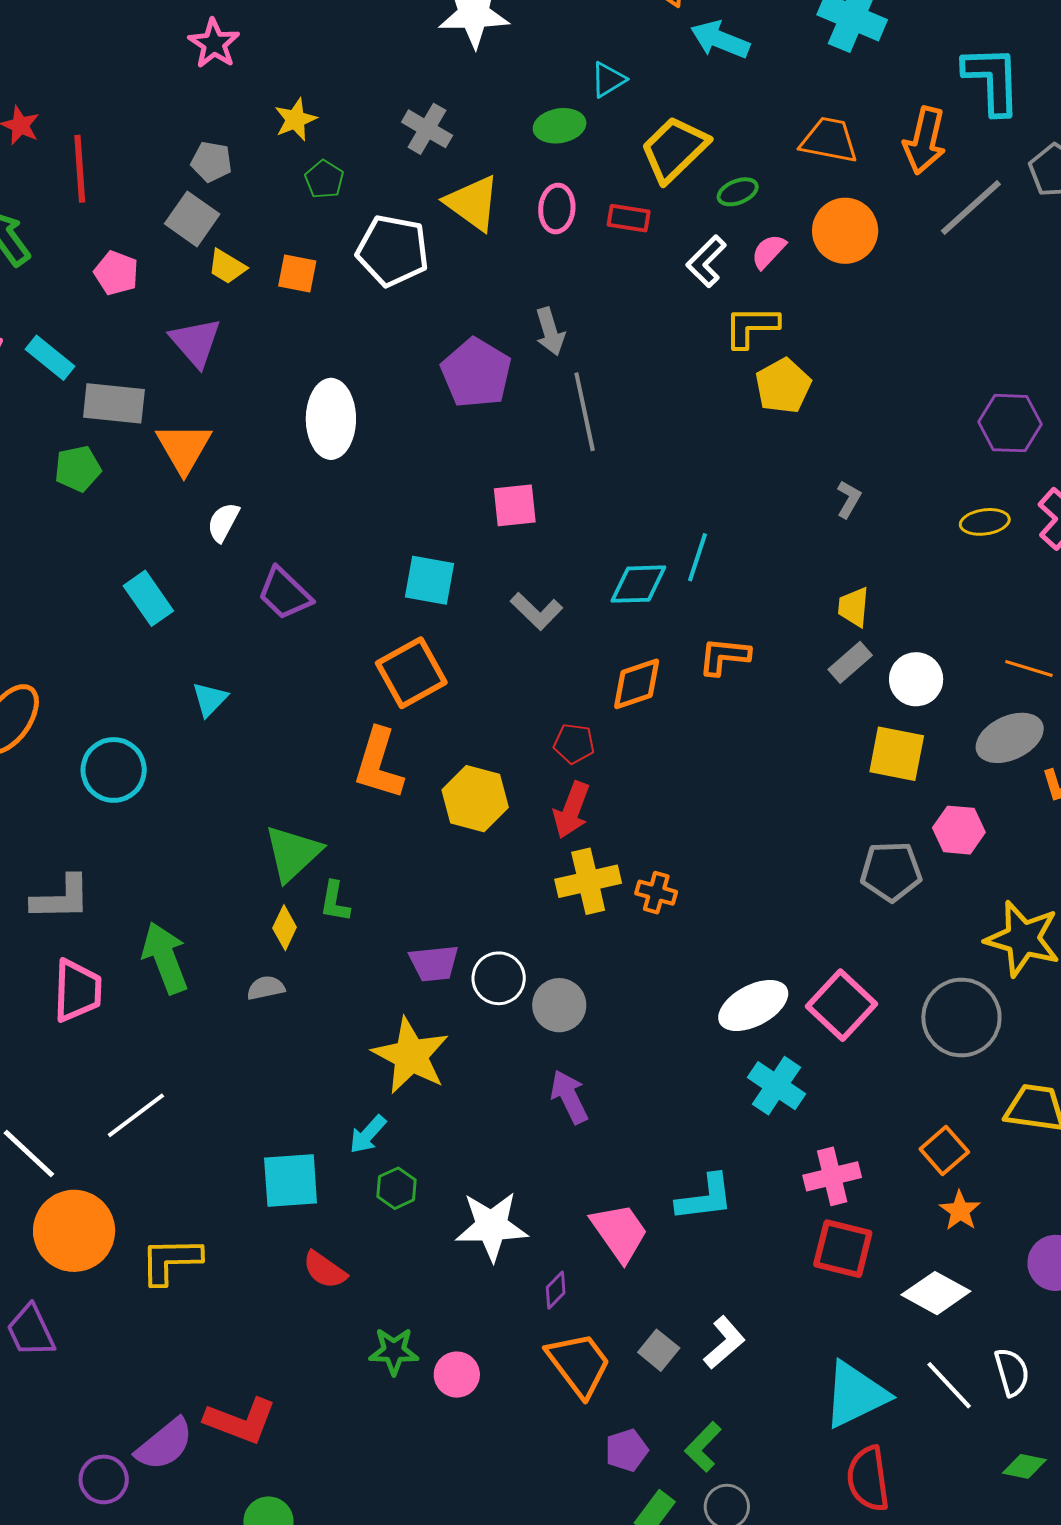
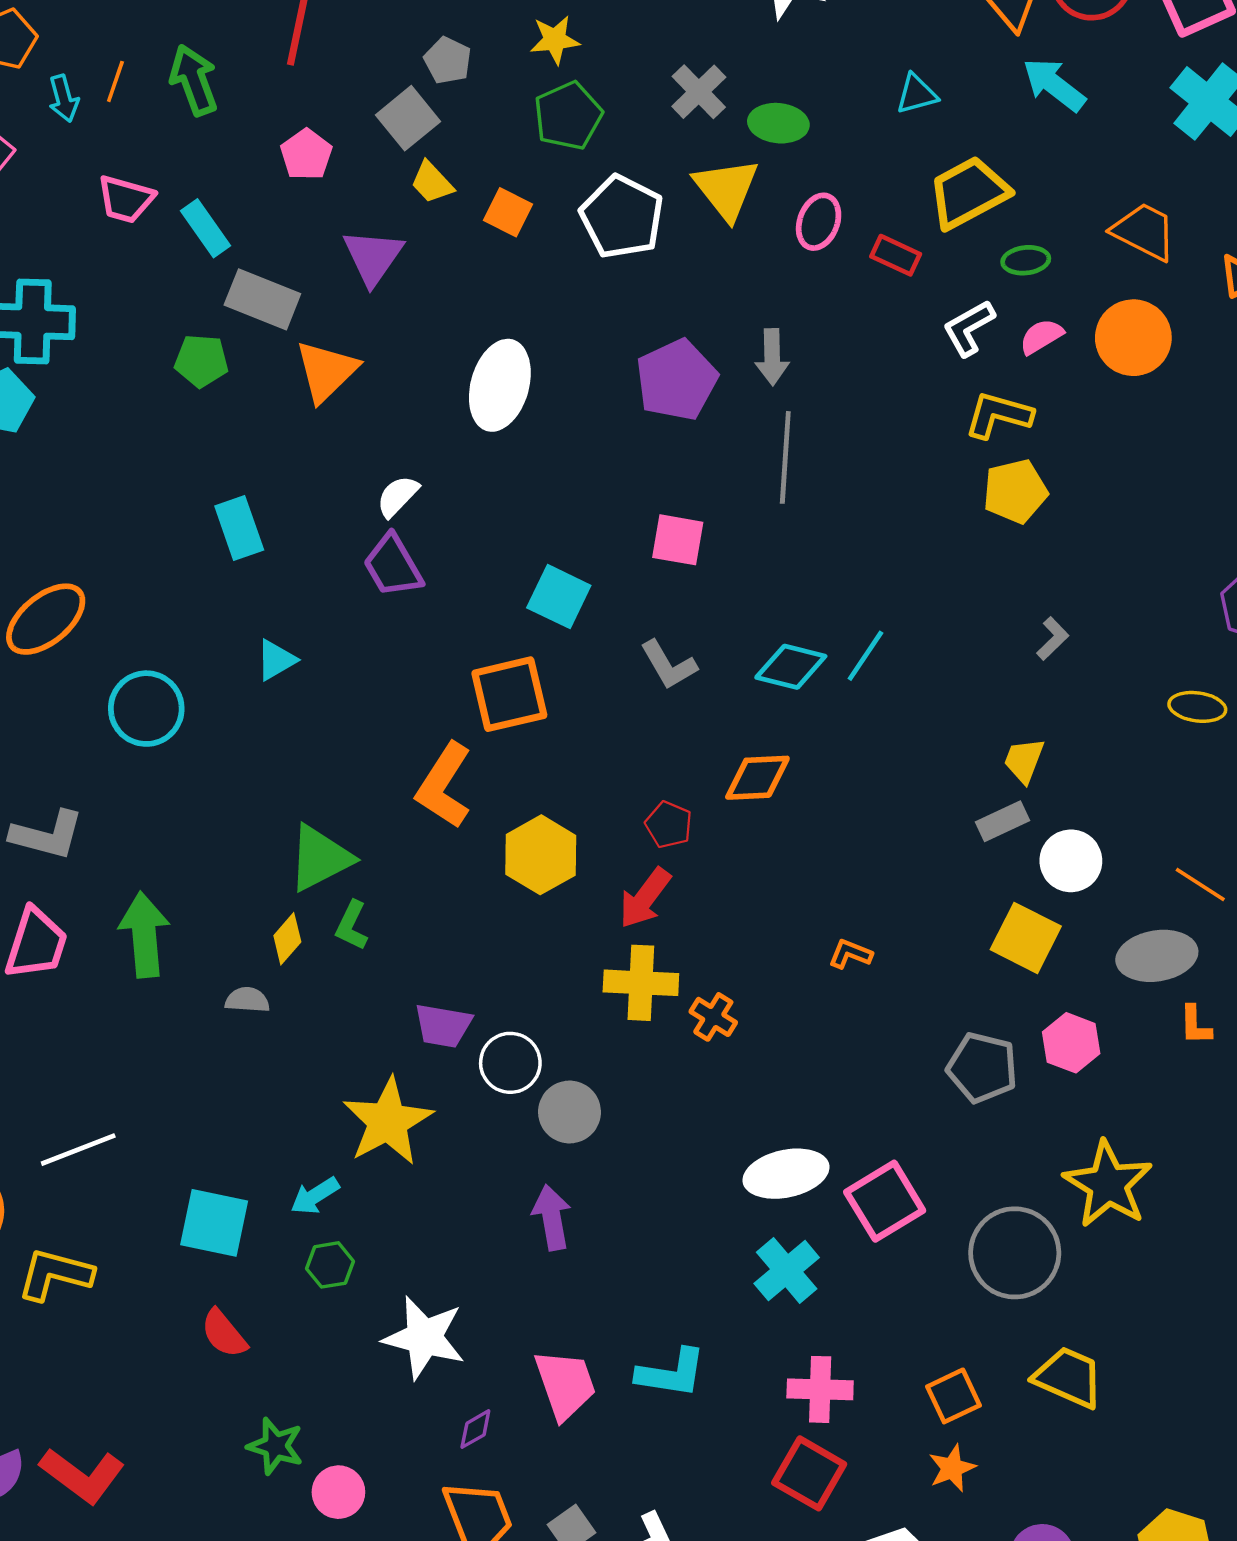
green ellipse: (560, 126) -> (778, 123), moved
green pentagon: (324, 179) -> (568, 116), size x1.5
white semicircle: (223, 522) -> (398, 496), moved
orange L-shape: (724, 656) -> (850, 954), moved, size x0.7
white line: (136, 1115) -> (78, 1150), moved

